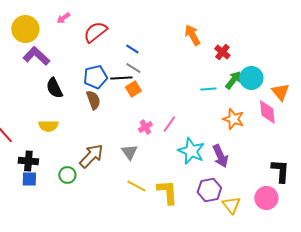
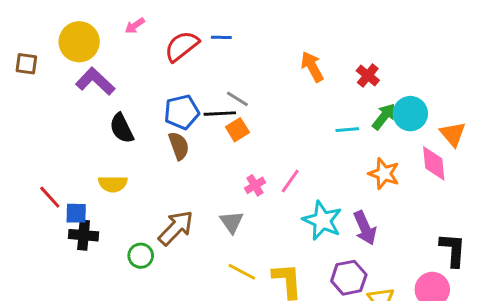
orange arrow: (192, 35) -> (312, 67), moved
blue line: (132, 49) -> (221, 37), moved, turned -32
blue square: (29, 179) -> (76, 213), moved

